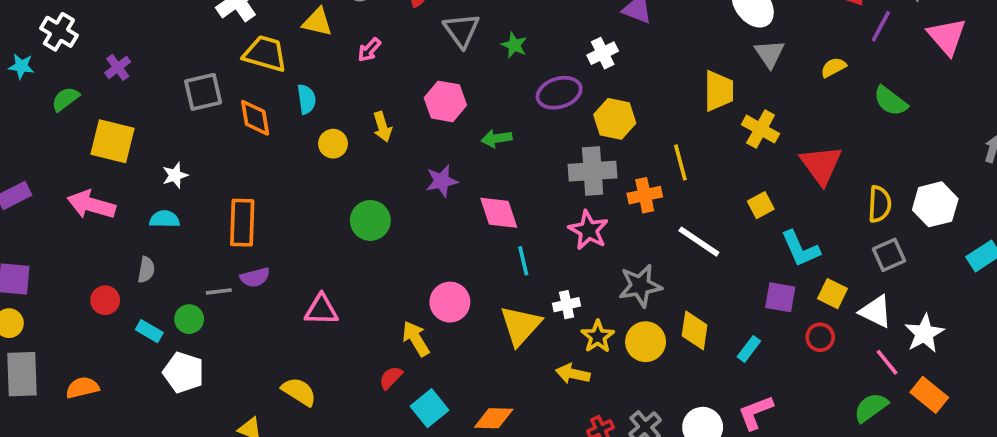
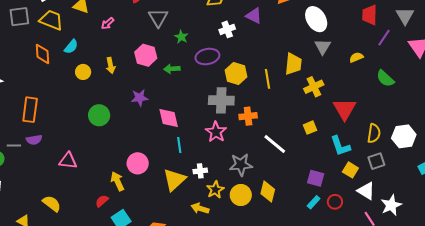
green star: (514, 45) -> (181, 37), moved
white cross: (603, 53) -> (227, 29), moved
gray square: (203, 92) -> (19, 17), moved
cyan semicircle: (306, 99) -> (71, 47), turned 42
yellow cross: (761, 129) -> (314, 87), turned 30
green arrow: (497, 138) -> (172, 69), moved
yellow line: (680, 162) -> (268, 79), moved
cyan L-shape: (800, 249) -> (340, 146), moved
yellow square: (832, 294) -> (350, 170), moved
cyan rectangle: (749, 349) -> (314, 202), moved

